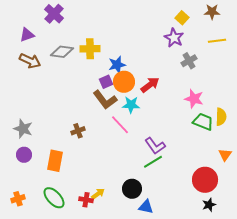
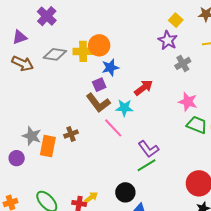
orange circle: (124, 82) -> (99, 45), moved
gray star: (23, 129) -> (32, 136), moved
orange rectangle: (55, 161) -> (48, 146), moved

